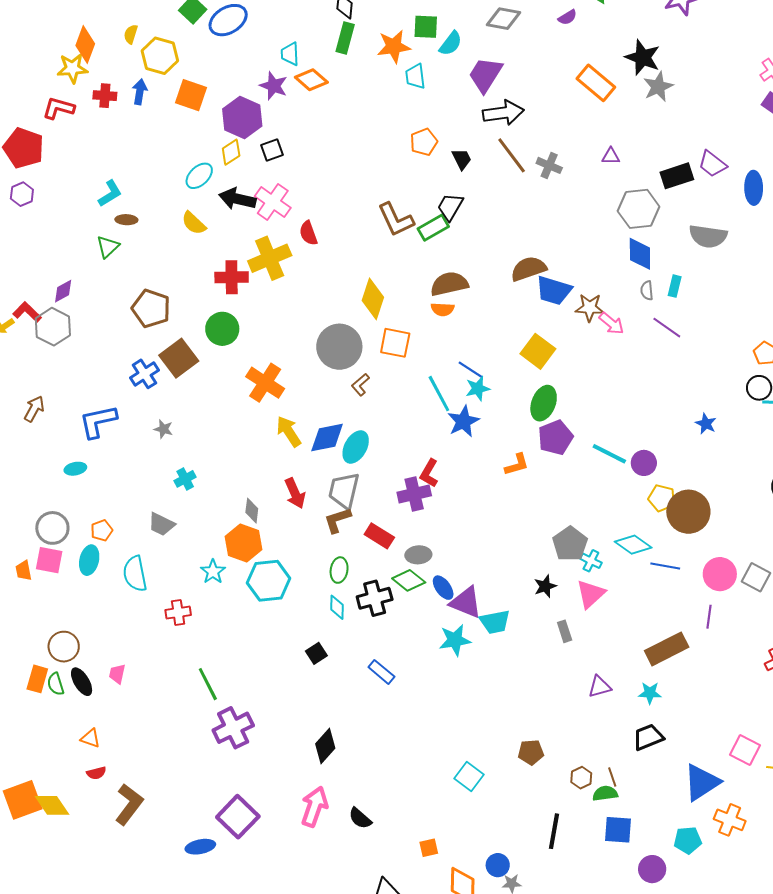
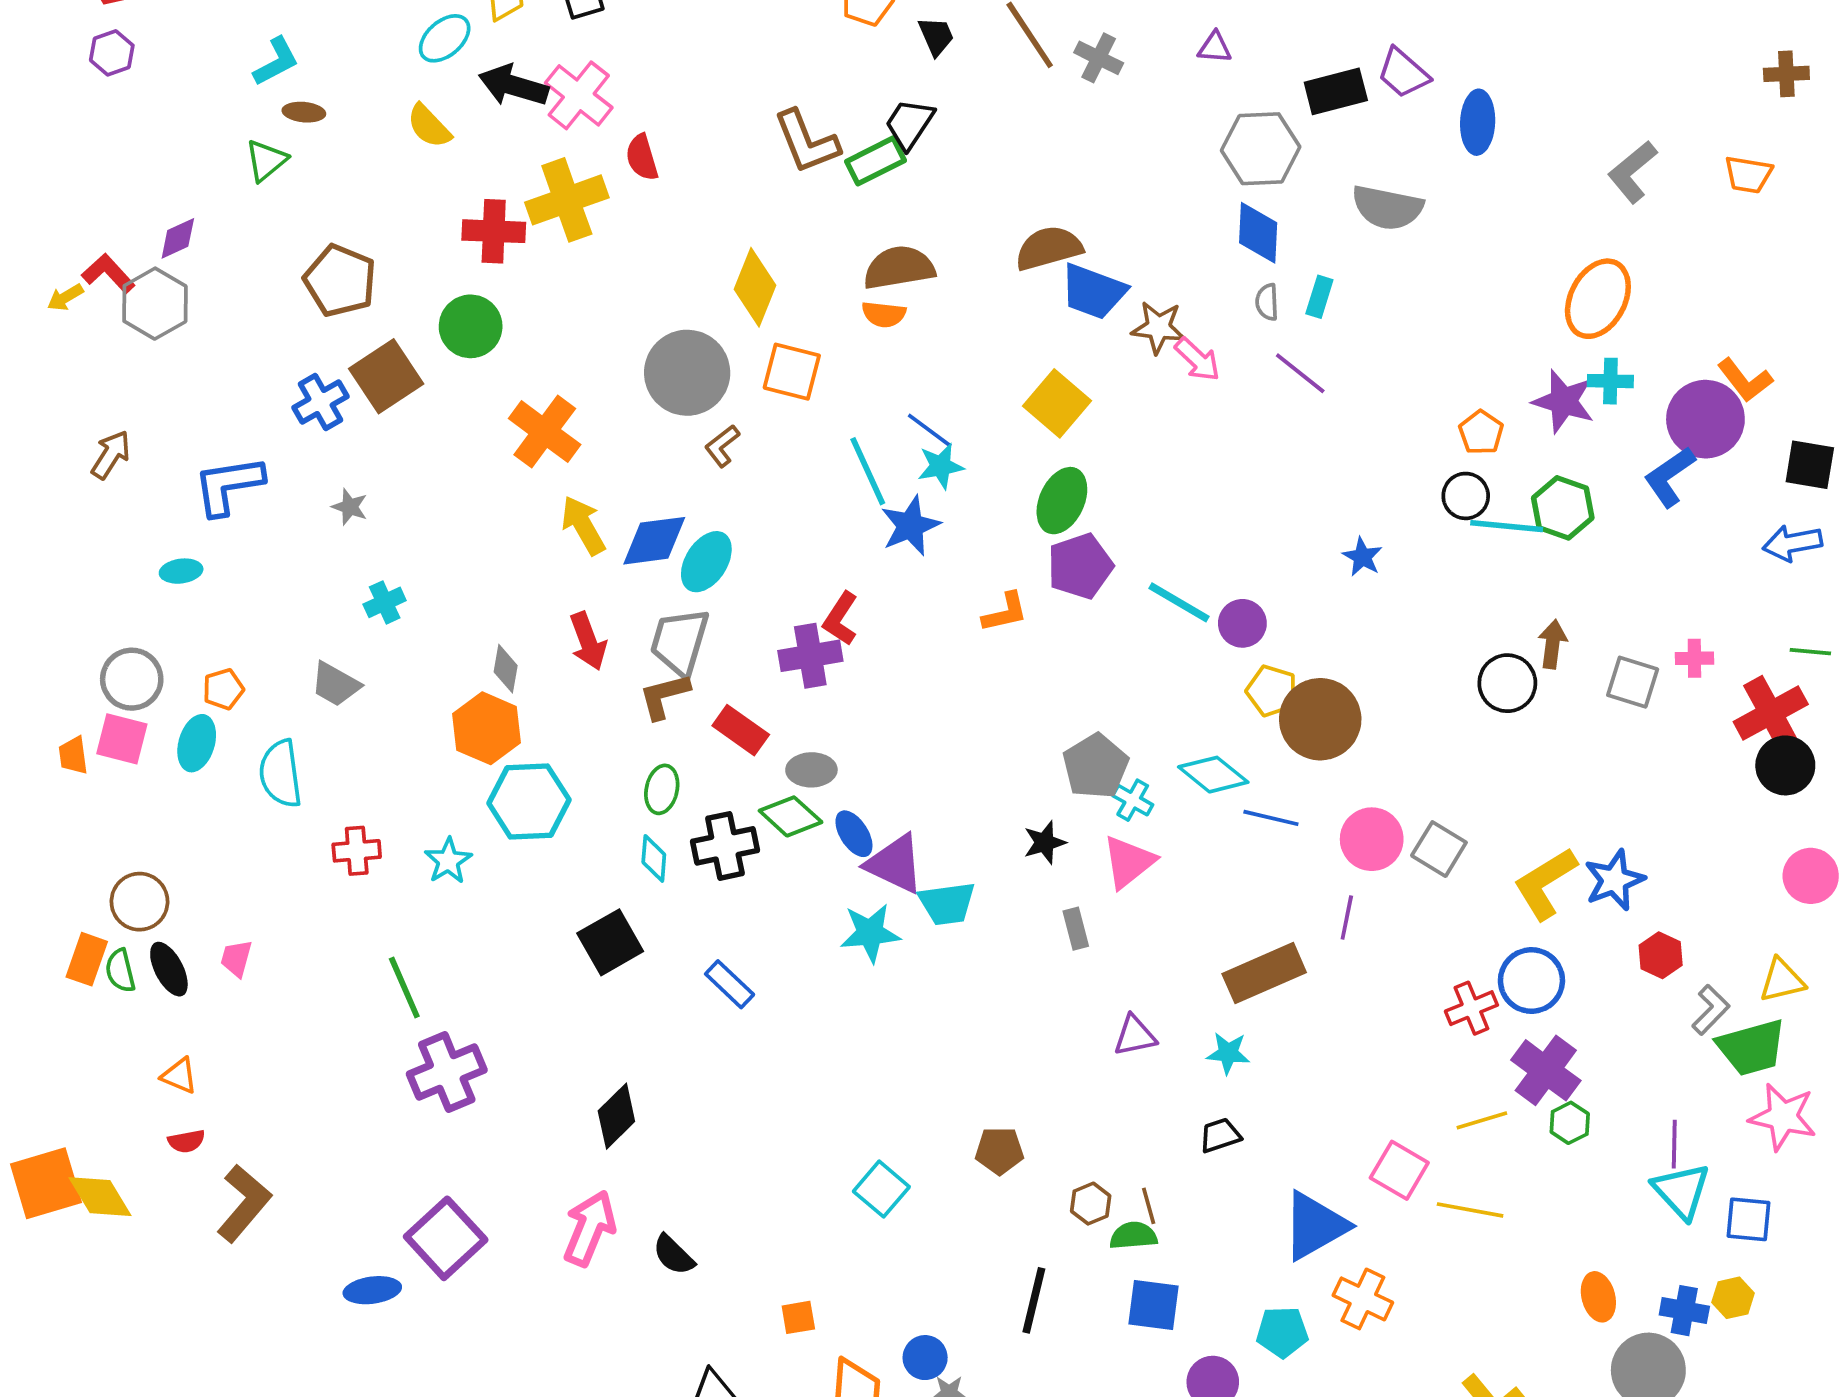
cyan star: (213, 572) -> (448, 861), moved
black square: (316, 653) -> (610, 942), size x1.6
black trapezoid: (648, 737) -> (1220, 1135), size x0.7

